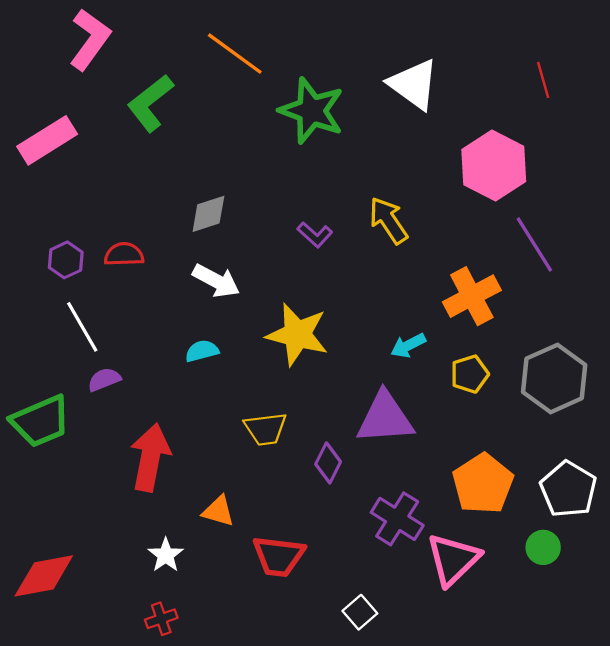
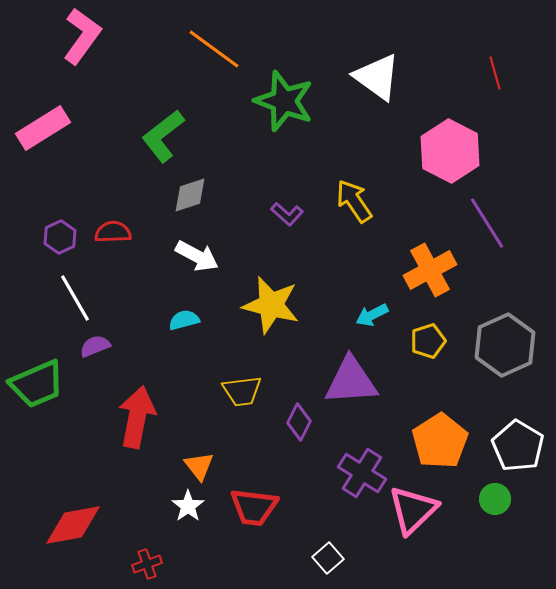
green L-shape: (150, 103) -> (163, 136), moved
orange triangle: (218, 511) -> (199, 466), turned 36
white star: (166, 555) -> (188, 506), moved
red diamond: (44, 576) -> (73, 525), moved

